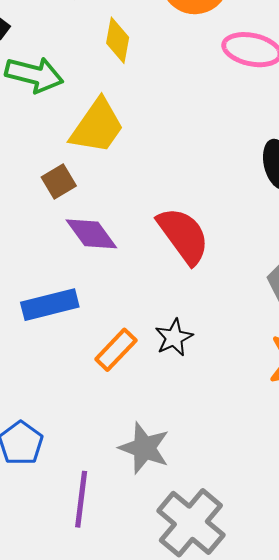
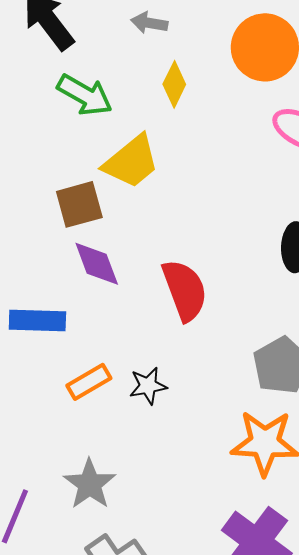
brown square: (59, 182) -> (79, 204), size x1.4

